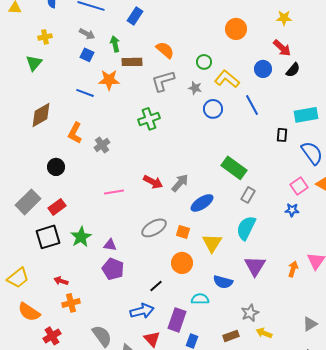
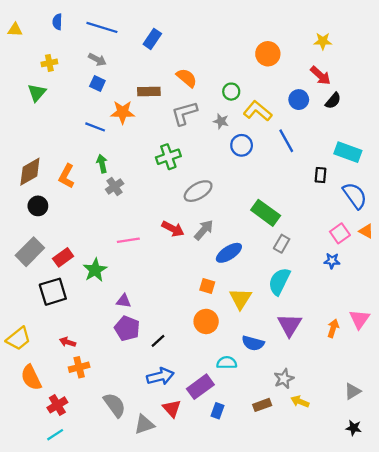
green arrow: (115, 44) -> (102, 164), moved
brown diamond: (41, 115) -> (30, 172), moved
cyan rectangle: (306, 115) -> (348, 152), turned 30
orange L-shape: (75, 133) -> (67, 176), moved
black circle: (56, 167) -> (38, 206), moved
gray ellipse: (154, 228) -> (198, 191), moved
green star: (81, 237) -> (95, 270), moved
black line: (156, 286) -> (158, 341), moved
orange semicircle: (29, 312) -> (31, 378), turned 30
purple rectangle: (177, 320) -> (200, 387), turned 35

